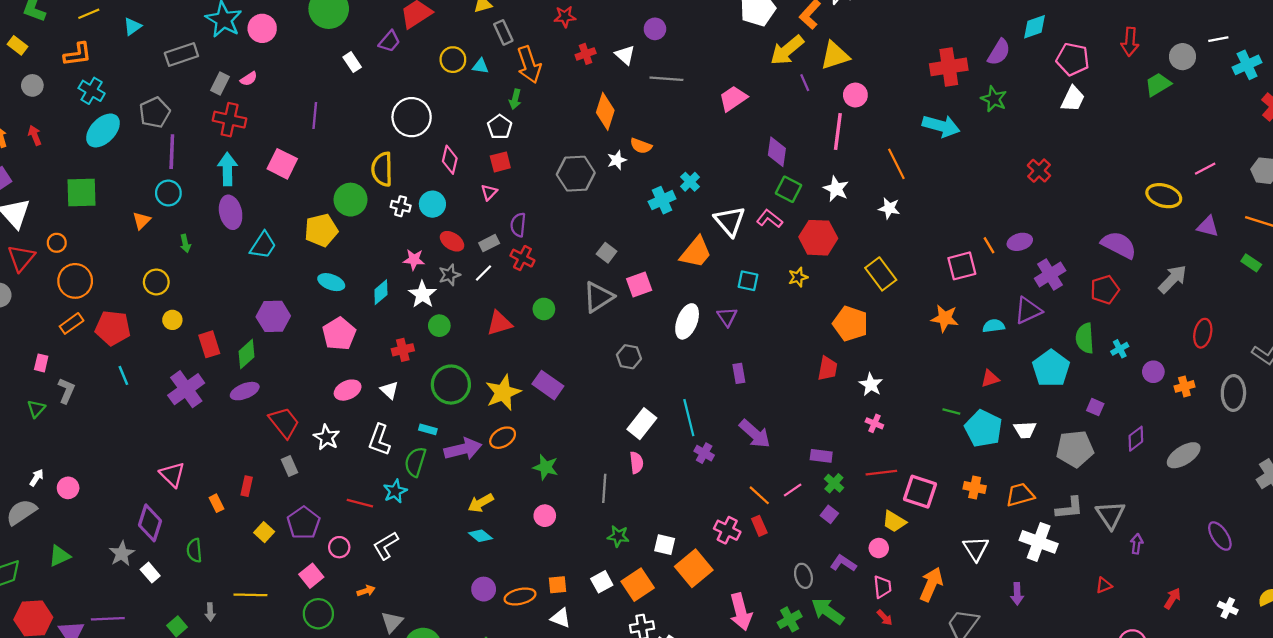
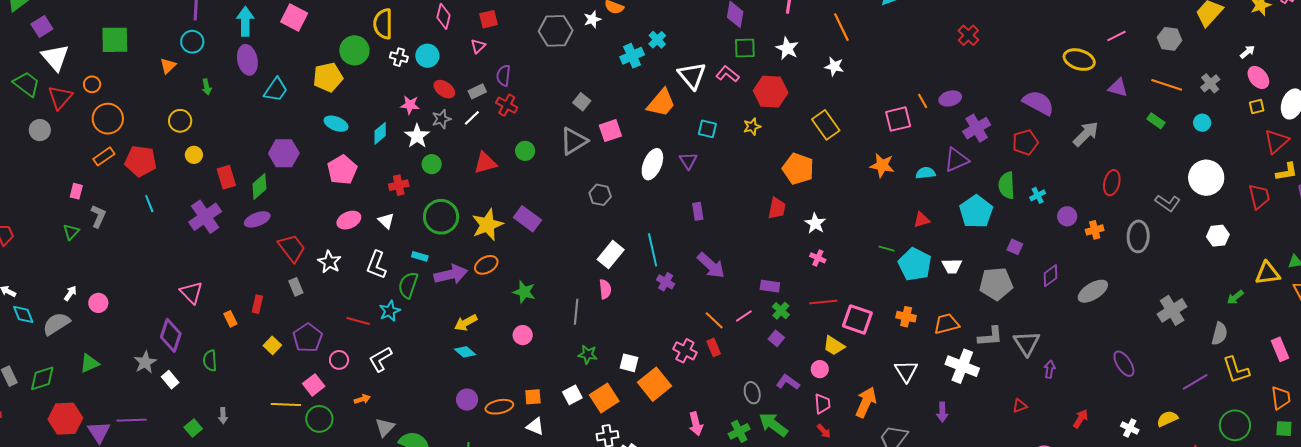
green square: (789, 189) -> (745, 48), turned -30
yellow line: (250, 595) -> (286, 405), moved
pink arrow: (741, 612) -> (696, 424), size x0.7

